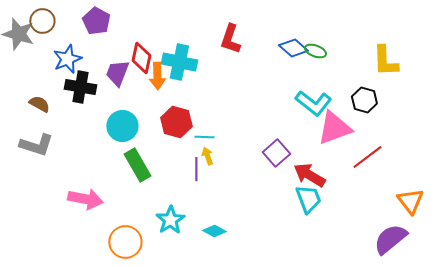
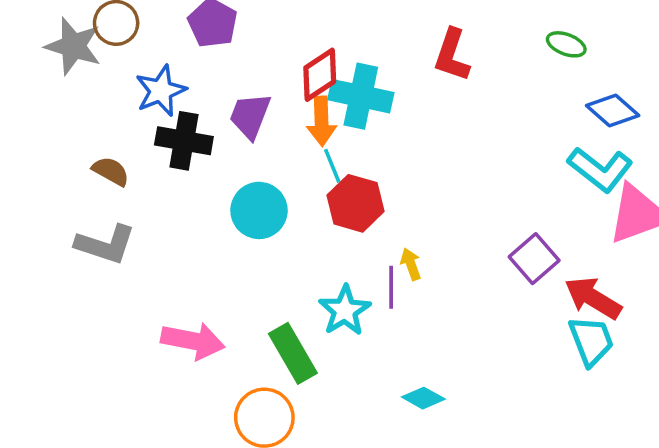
blue diamond: (293, 48) -> (613, 110), moved
green ellipse: (315, 51) -> (566, 44), moved
red diamond: (141, 58) -> (320, 75), moved, turned 44
cyan line: (204, 137) -> (332, 166), moved, turned 66
green rectangle: (137, 165) -> (293, 353), moved
cyan star: (170, 220) -> (345, 310), moved

